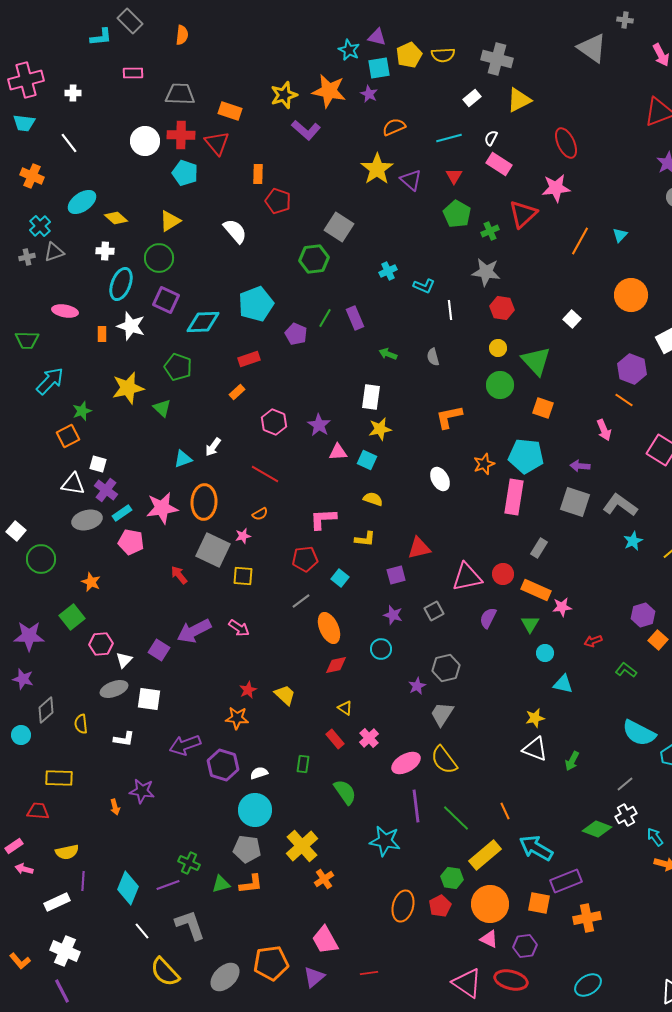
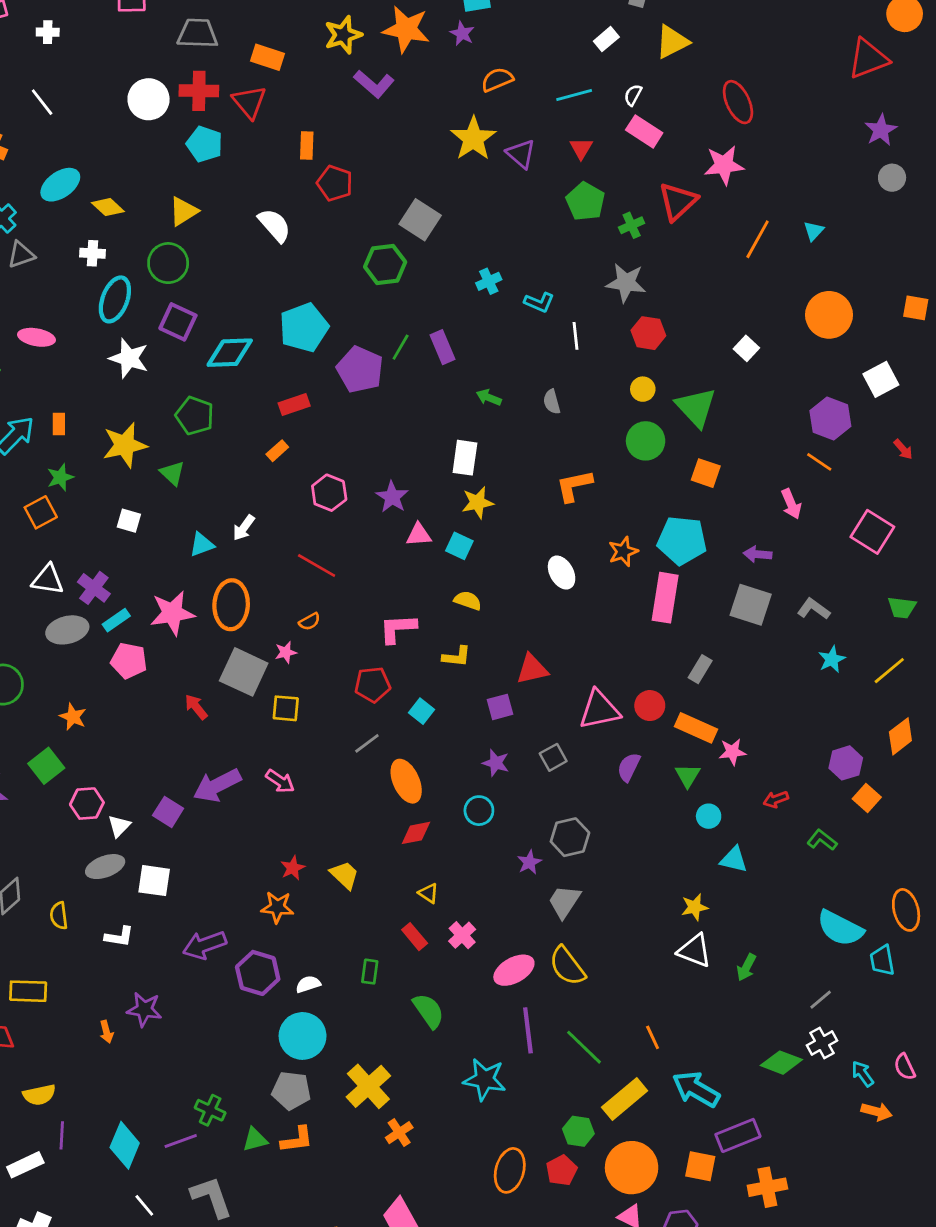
orange rectangle: (102, 334) -> (59, 424), moved
purple pentagon: (296, 334) -> (360, 369), size x1.5
white square: (98, 464) -> (129, 521), moved
gray L-shape: (620, 505) -> (814, 609), size x0.7

